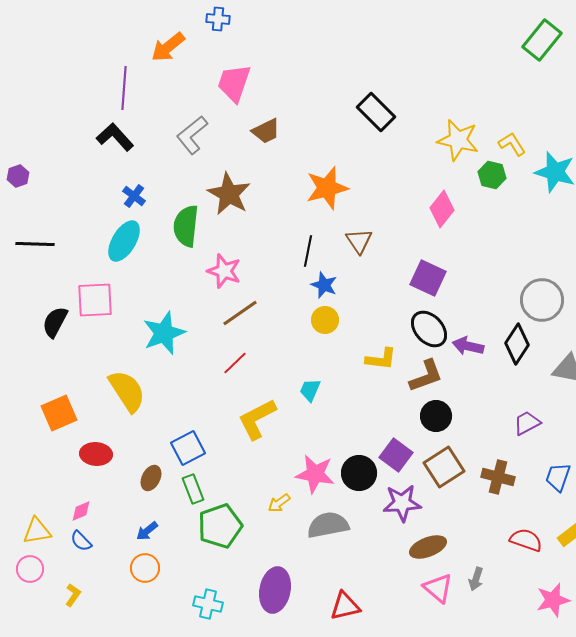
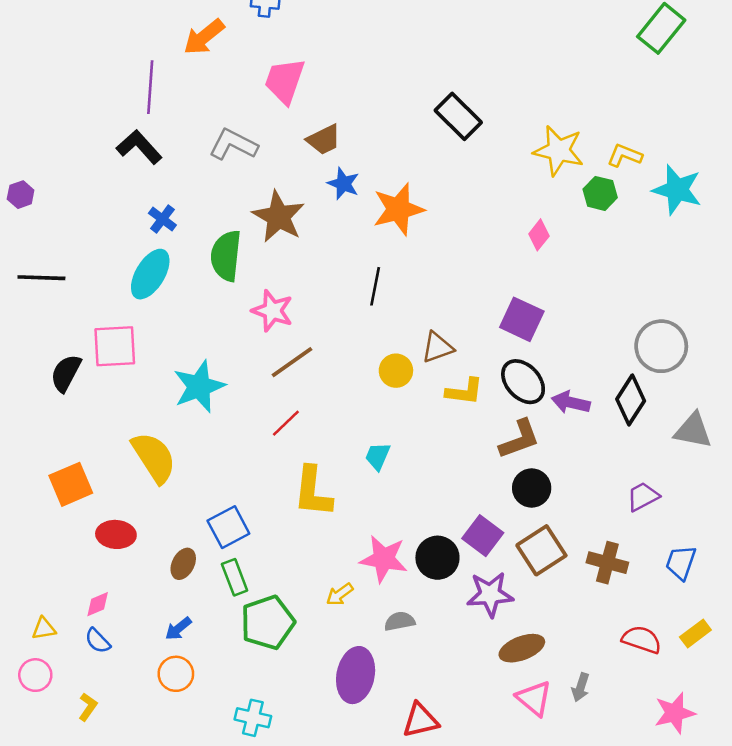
gray L-shape: (192, 135) -> (233, 144), turned 66
yellow L-shape: (512, 144) -> (625, 155), turned -36
pink diamond: (442, 209) -> (539, 235), size x0.7
brown triangle: (359, 241) -> (437, 347), moved, turned 44
blue star: (324, 285) -> (343, 184), moved
yellow L-shape: (381, 359) -> (464, 391), moved
yellow L-shape: (257, 419) -> (313, 492), turned -57
gray semicircle: (328, 525) -> (400, 621), size x0.6
yellow triangle: (37, 531) -> (44, 629), size x0.7
purple ellipse: (275, 590) -> (356, 675), moved

